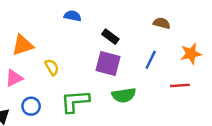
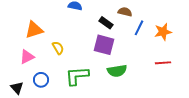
brown semicircle: (162, 23) -> (125, 12), moved
orange star: (191, 54) -> (163, 32), moved
blue line: (151, 60) -> (139, 28), moved

